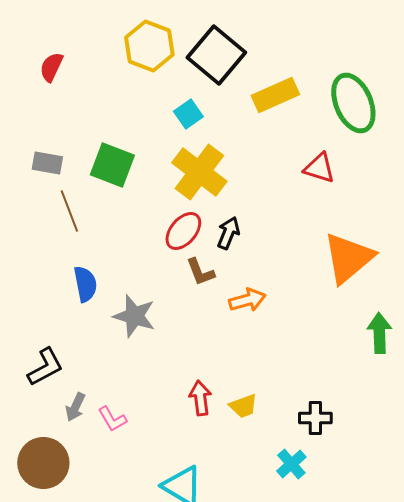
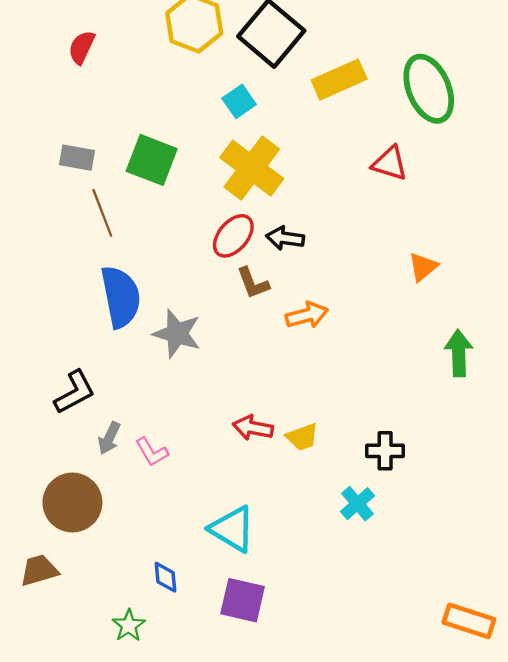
black arrow: (228, 233) -> (285, 238), turned -104
orange triangle: (348, 258) -> (423, 267), size x0.5
blue semicircle: (85, 284) -> (121, 297), size x1.5
red arrow: (200, 398) -> (253, 428), turned -72

